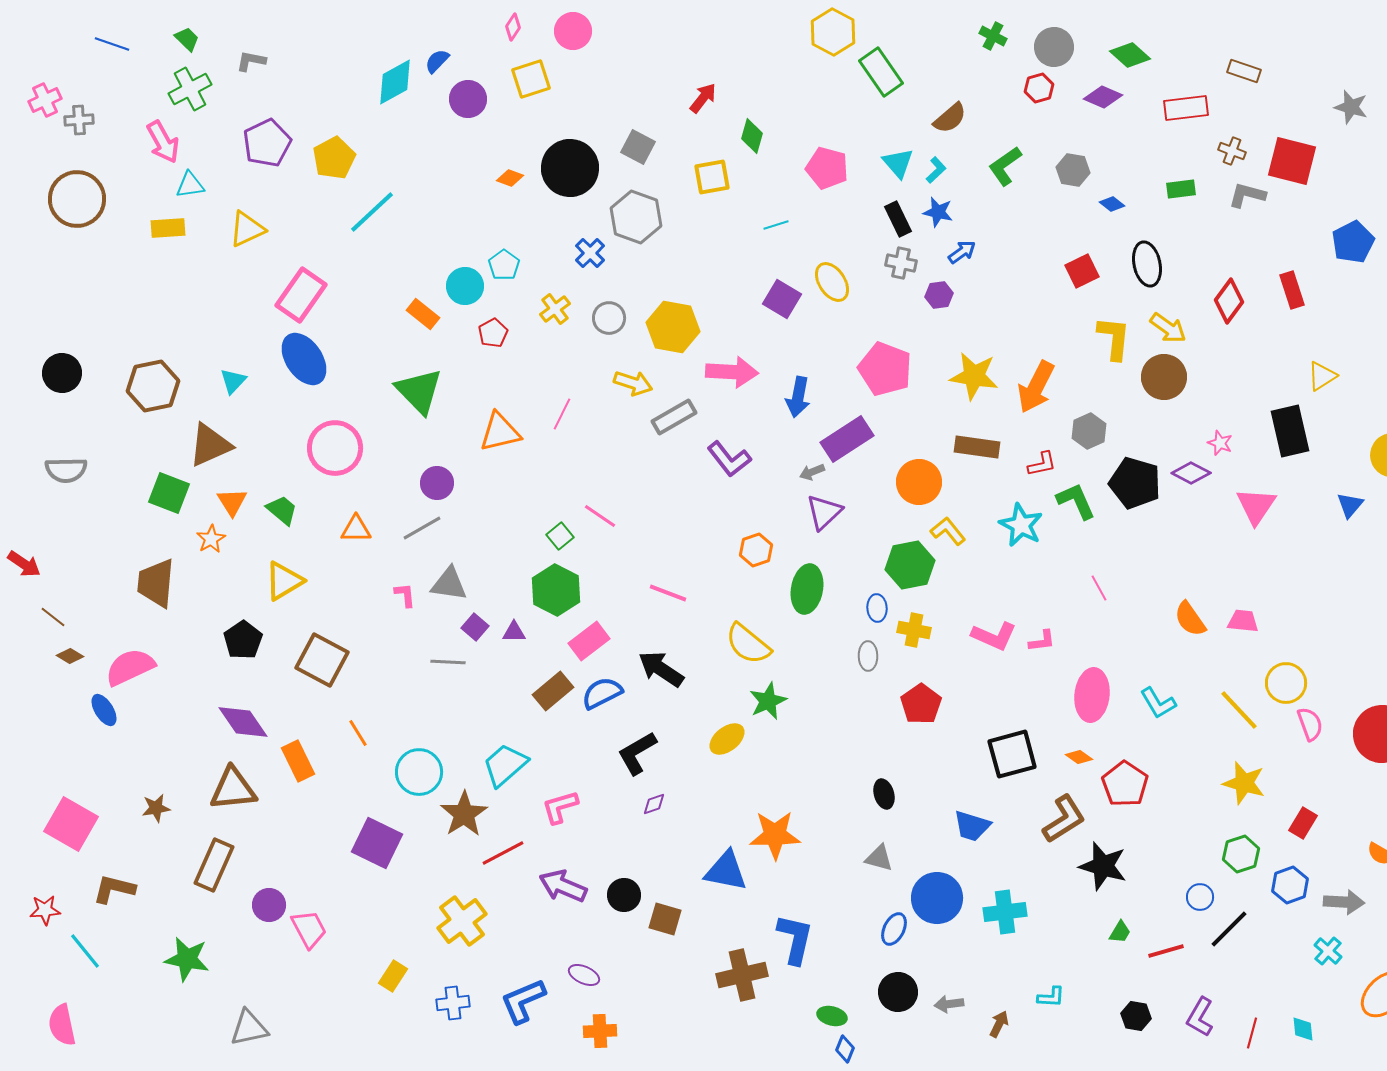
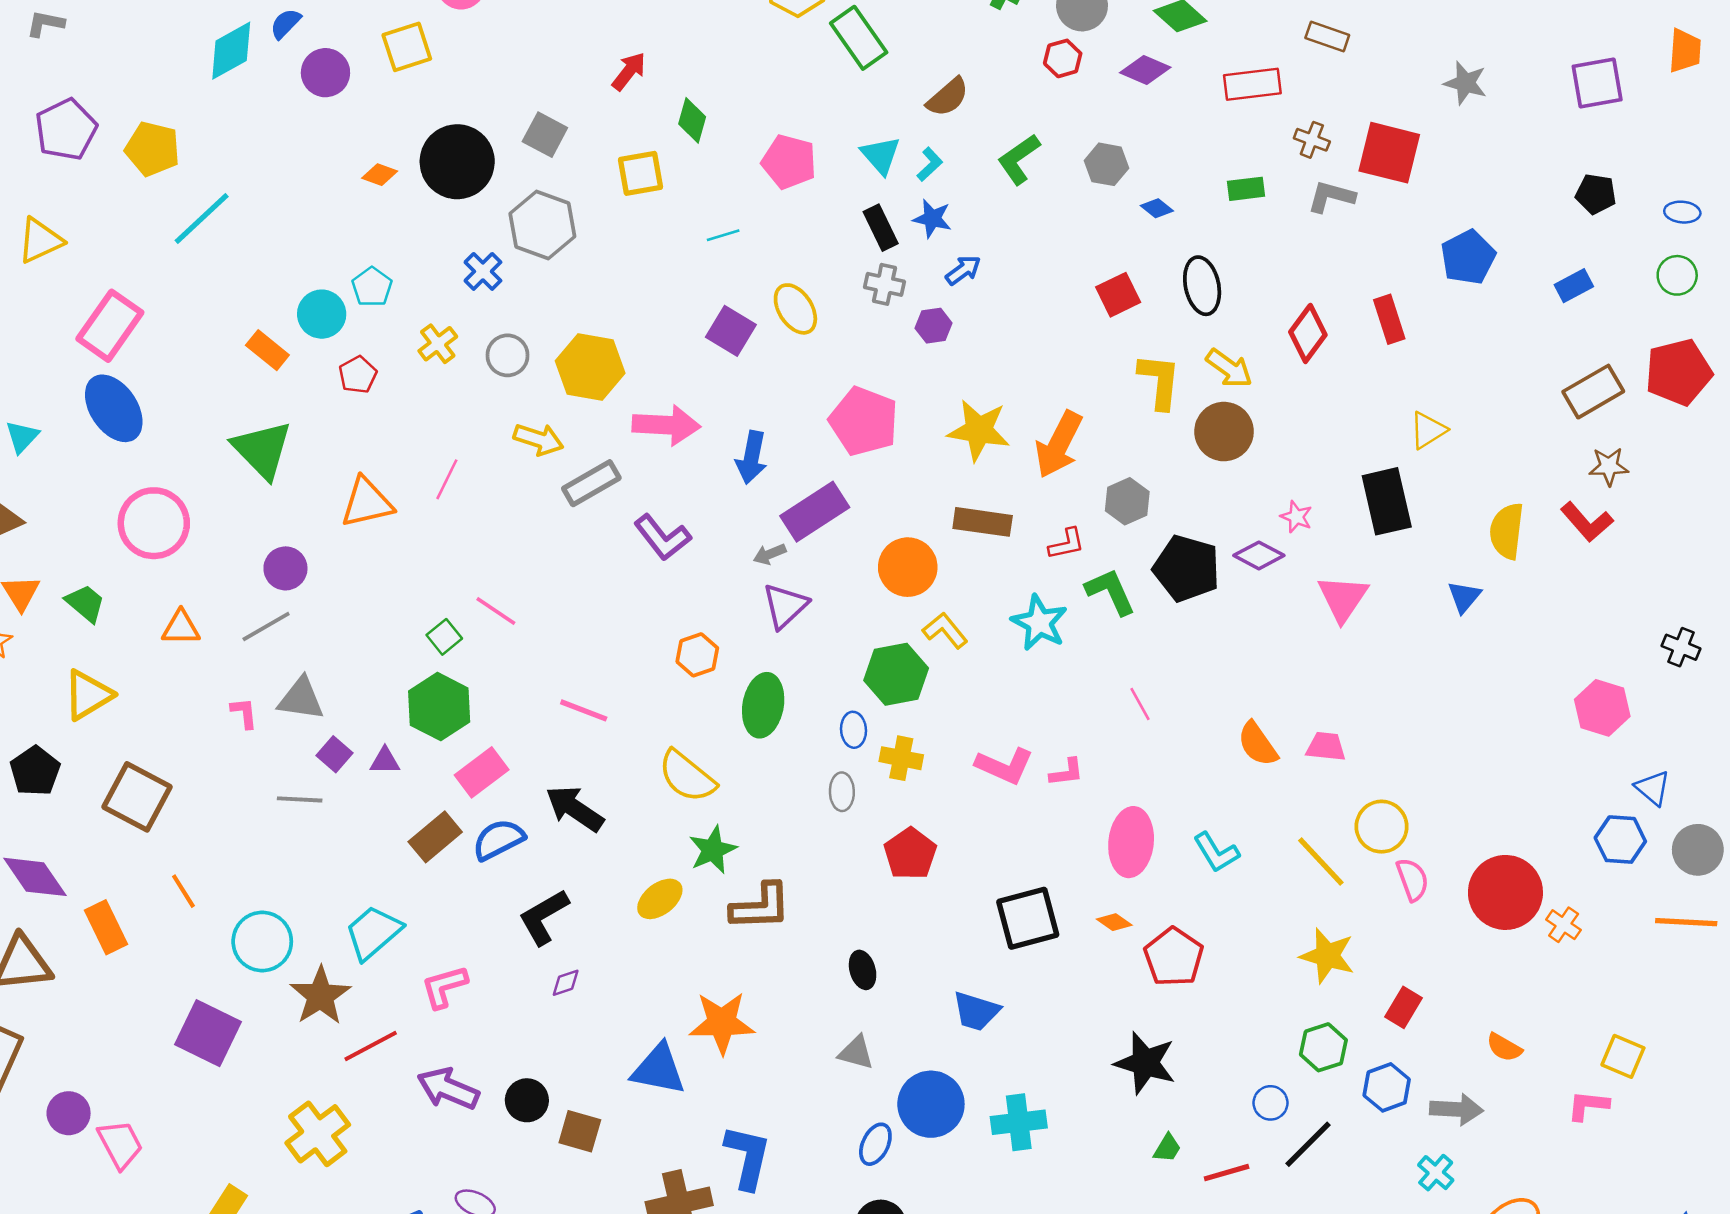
yellow pentagon: (334, 158) -> (152, 149), turned -30
brown L-shape: (1064, 819) -> (761, 907), moved, turned 30

